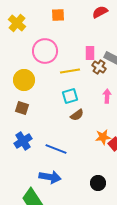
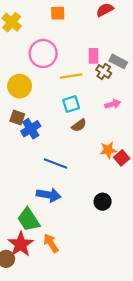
pink arrow: (107, 96) -> (113, 104), turned 72
blue cross: (23, 141) -> (31, 129), moved

